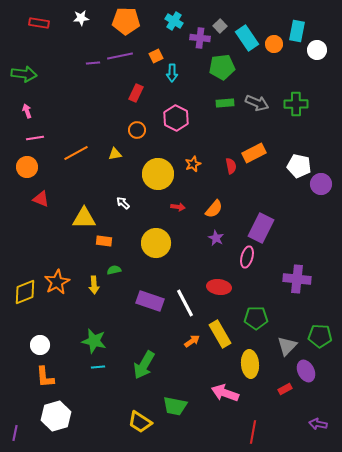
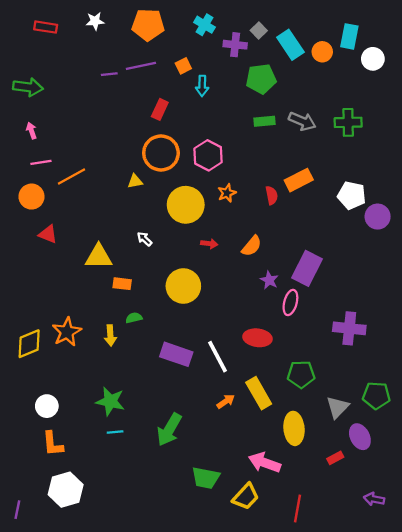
pink hexagon: (176, 118) -> (208, 155), moved
orange circle: (137, 130) -> (161, 153), size x1.8
orange line: (76, 153) -> (72, 177), moved
purple star: (216, 238) -> (269, 280), moved
yellow trapezoid: (140, 422) -> (246, 497), moved, turned -80

